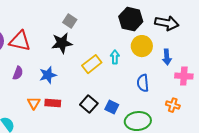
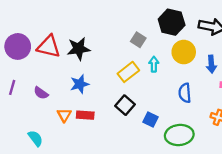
gray square: (70, 21) -> (138, 40), moved
black star: (62, 43) -> (79, 49), moved
purple semicircle: (18, 73) -> (41, 93), moved, turned 104
black square: (89, 104) -> (125, 105), moved

